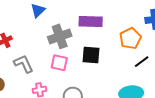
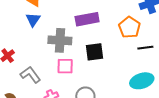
gray cross: (60, 36) -> (60, 40), turned 35
black line: (142, 62) -> (145, 48), turned 42

